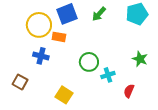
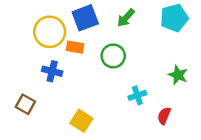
green circle: (89, 62) -> (113, 56), moved

